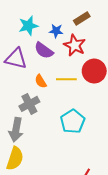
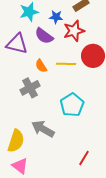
red star: (75, 45) -> (74, 31), turned 30
gray arrow: (16, 130) -> (43, 129), moved, turned 110

